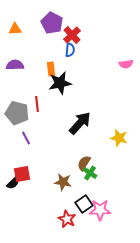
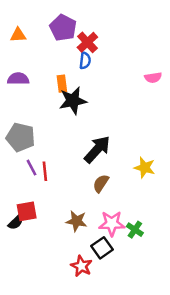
red line: (37, 104) -> (45, 171), moved
brown semicircle: (84, 163) -> (101, 183), moved
green cross: (90, 173) -> (135, 230), moved
pink star: (100, 210) -> (112, 224), moved

